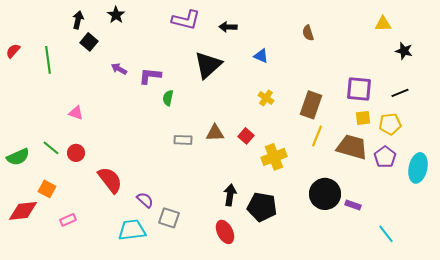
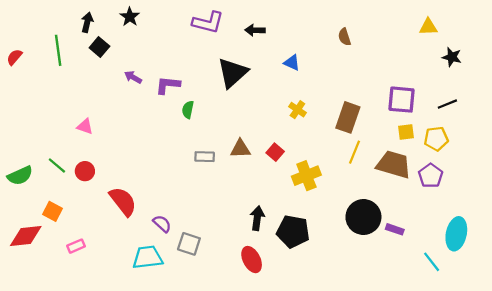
green line: (48, 60) -> (58, 50), moved
cyan ellipse: (418, 168) -> (456, 234), moved

